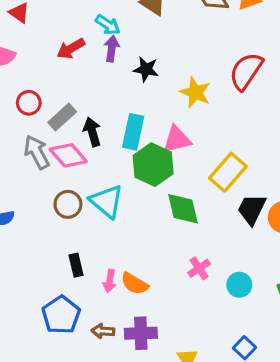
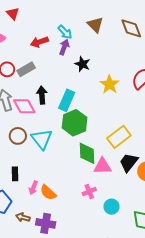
gray rectangle: (62, 117) -> (26, 69), moved
pink triangle: (177, 140) -> (102, 166), moved

